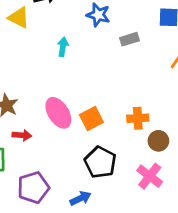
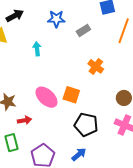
orange square: (91, 118) -> (71, 95), turned -30
orange cross: (138, 118) -> (96, 66), moved, turned -35

